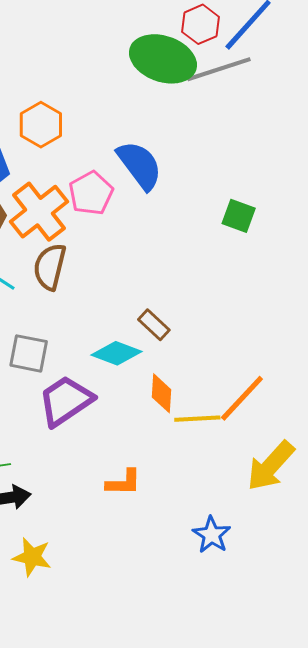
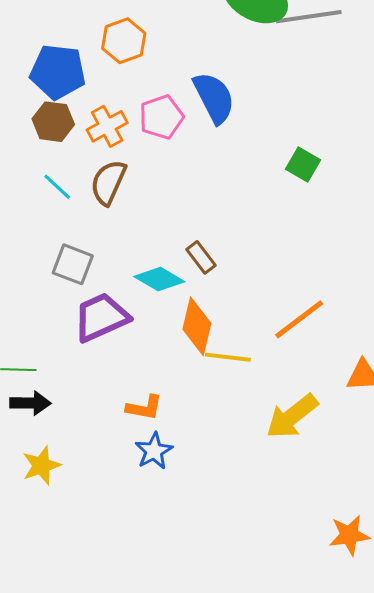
orange cross: (39, 212) -> (107, 126), size x0.7
orange diamond: (161, 393) -> (197, 326), size x1.4
orange line: (242, 398) -> (299, 319), moved
blue star: (212, 535) -> (154, 451), moved
yellow star: (32, 557) -> (41, 465), turned 30

